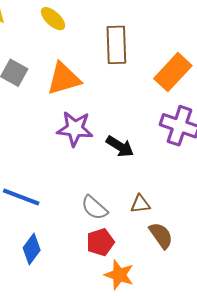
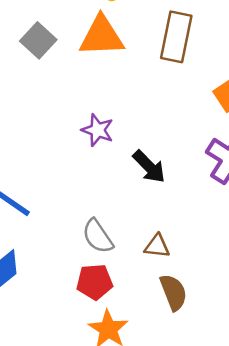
orange triangle: (64, 79) -> (102, 36), moved
purple star: (75, 129) -> (98, 130), size x0.7

